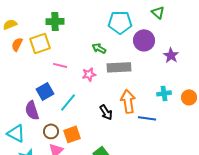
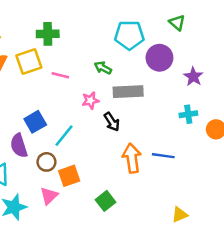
pink line: (60, 65) -> (60, 75), moved
cyan cross: (164, 93) -> (188, 114), moved
orange arrow: (128, 101) -> (132, 158), moved
black arrow: (106, 112) -> (112, 122), moved
brown circle: (51, 131) -> (46, 162), moved

